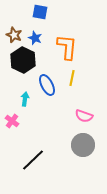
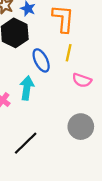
cyan arrow: (25, 99) -> (27, 88), moved, size x1.5
pink semicircle: (84, 116) -> (82, 80), moved

